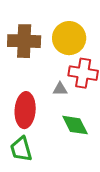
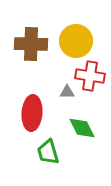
green trapezoid: (21, 149) -> (48, 152), moved

